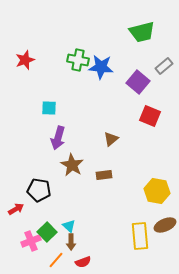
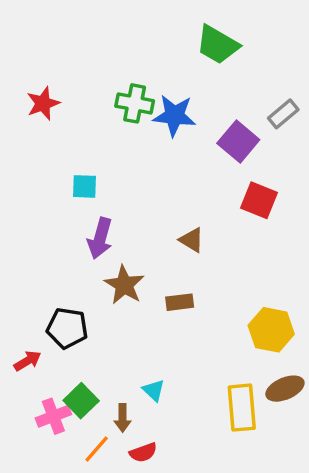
green trapezoid: (142, 32) -> (218, 45), moved, turned 44
brown triangle: (111, 139) -> (192, 240), turned -49
cyan triangle: (69, 226) -> (154, 390), moved

